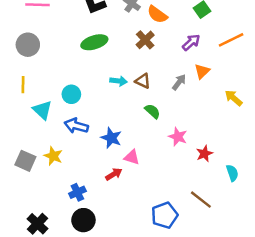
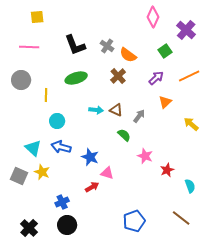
gray arrow: (179, 82) -> (139, 116), moved
yellow line: (23, 85) -> (46, 95), moved
cyan triangle: (42, 110) -> (33, 148), moved
brown line: (201, 200) -> (181, 218), moved

